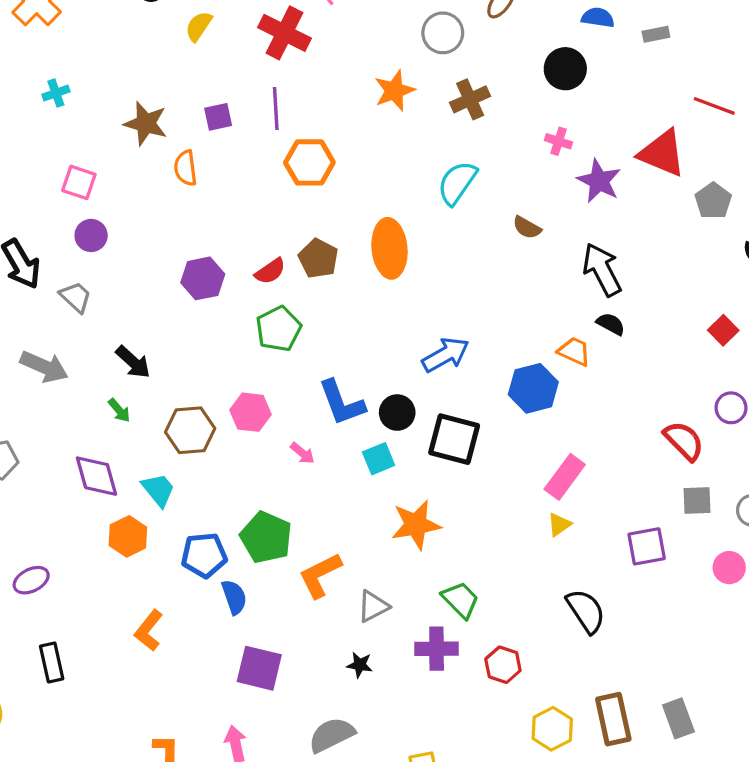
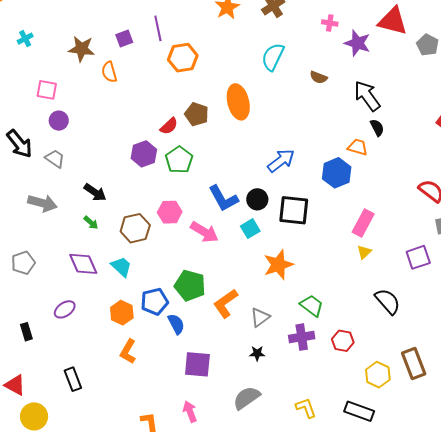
purple hexagon: (203, 278) -> (144, 154), moved
black semicircle: (611, 324) -> (377, 128), turned 42
pink arrow: (302, 453) -> (204, 232), size x1.8
orange hexagon: (128, 536) -> (122, 313), moved
purple ellipse: (31, 580) -> (65, 309), moved

